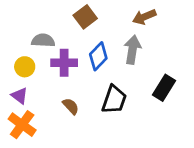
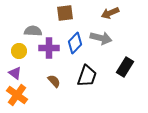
brown square: (85, 17) -> (65, 13), turned 30
gray arrow: (132, 50) -> (101, 38), turned 95

